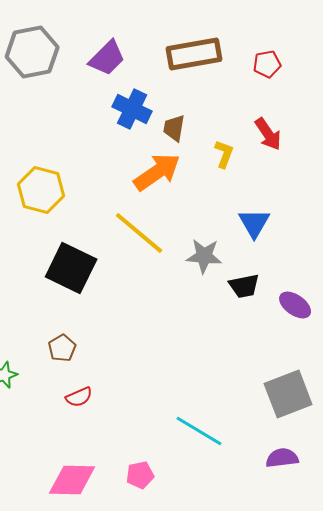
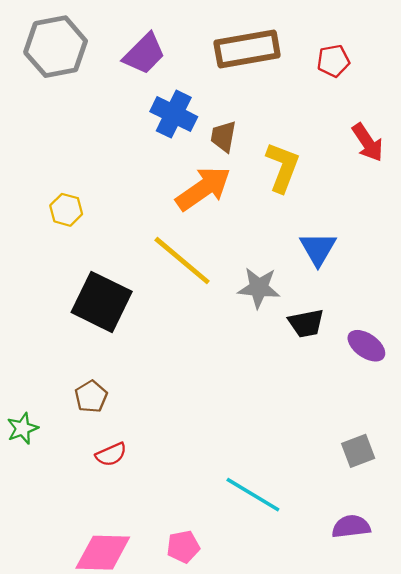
red arrow: (268, 134) -> (368, 142), moved
yellow L-shape: (224, 154) -> (282, 167), size x1.5
yellow hexagon: (41, 190) -> (66, 210), size x0.6
gray square: (288, 394) -> (358, 451), size x0.6

